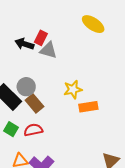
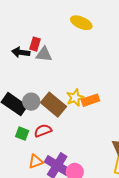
gray circle: (26, 87) -> (31, 102), moved
yellow star: (73, 89) -> (75, 98), moved
brown rectangle: (34, 103) -> (54, 105), moved, size x1.4

